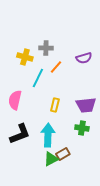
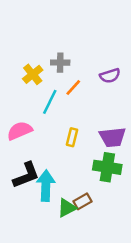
yellow cross: (25, 57) -> (33, 74), turned 35
pink semicircle: (15, 100) -> (20, 131), turned 54
green cross: (82, 128) -> (107, 167), size x1.5
cyan arrow: (48, 135) -> (46, 186), moved

